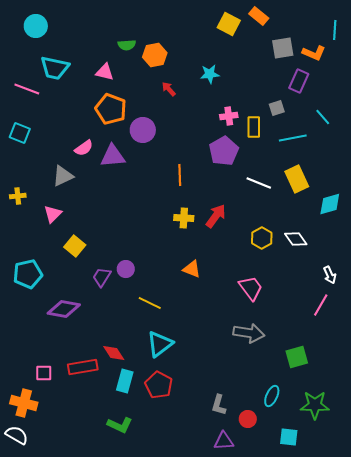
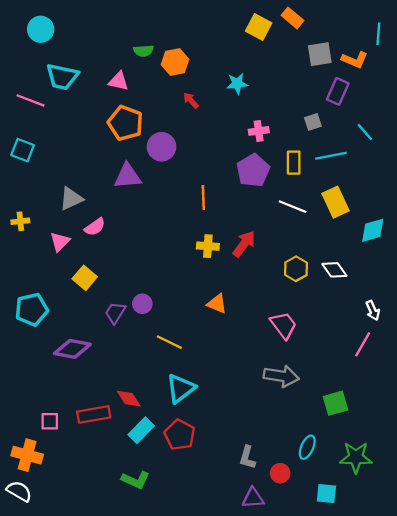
yellow rectangle: (254, 127) -> (294, 163), moved
pink semicircle: (84, 148) -> (95, 227), moved
cyan rectangle: (125, 381) -> (141, 430), turned 30

